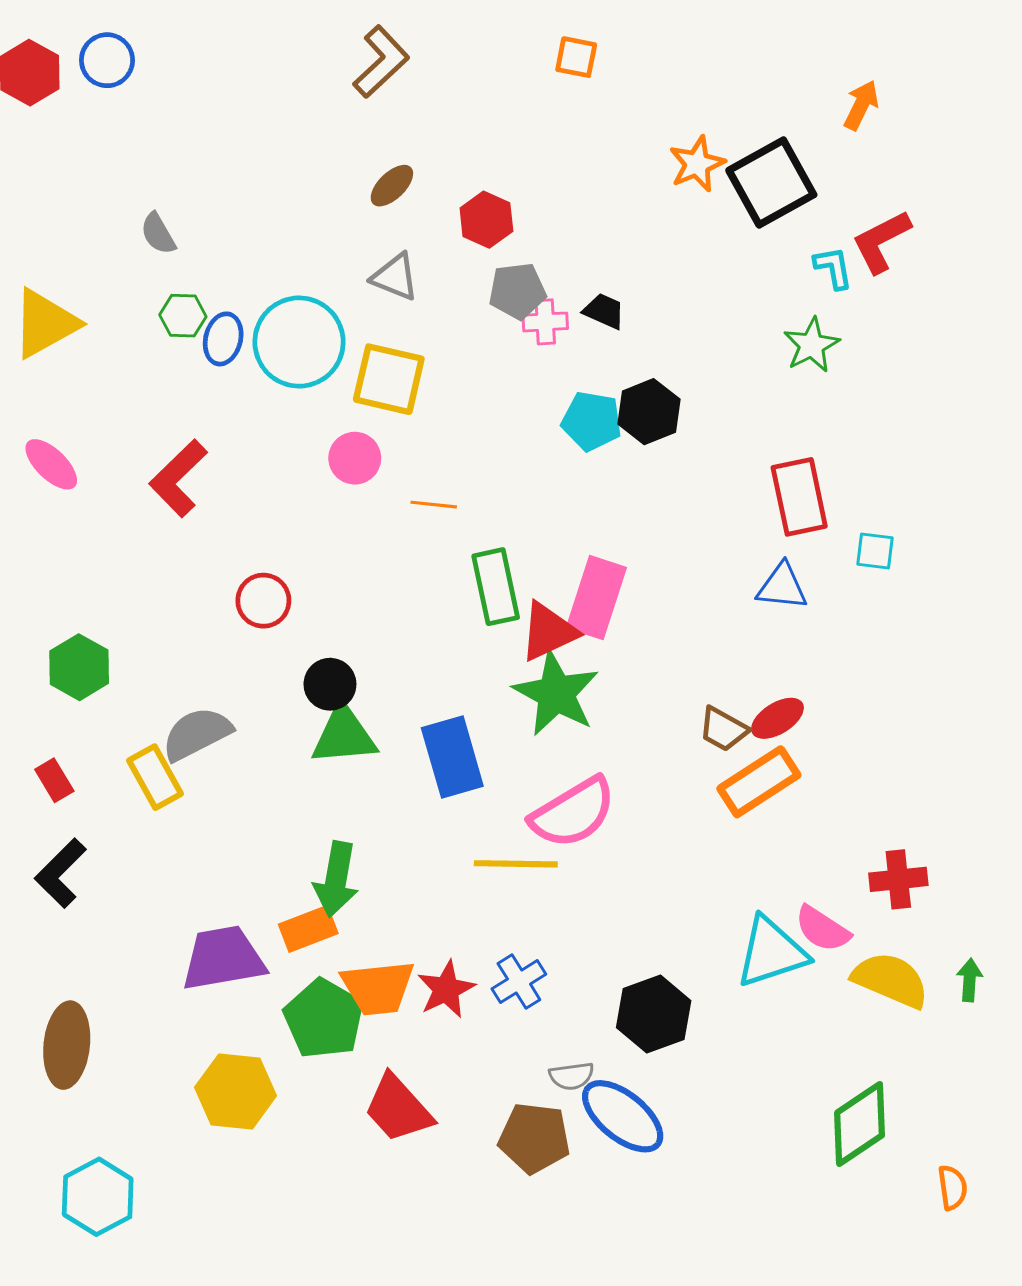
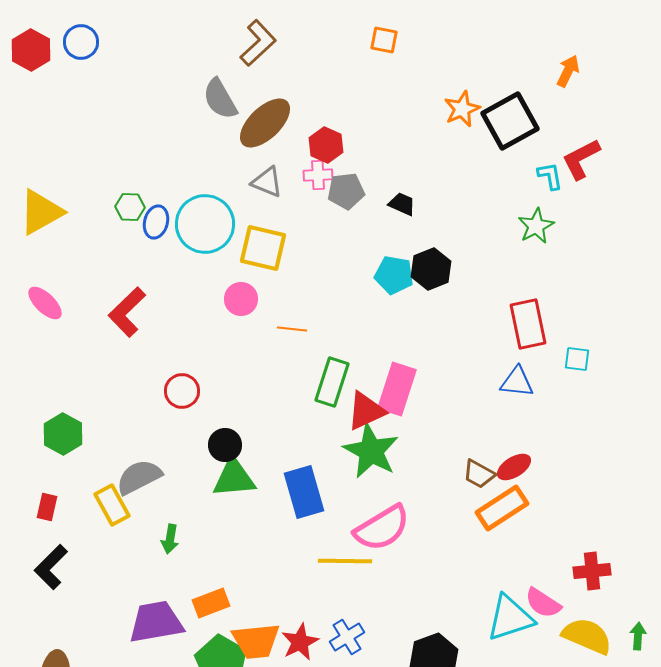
brown ellipse: (392, 186) -> (265, 123), size x1.8
gray semicircle: (158, 234) -> (220, 99), moved, size x1.5
pink cross: (545, 322) -> (318, 175), moved
green rectangle: (496, 587) -> (332, 382), turned 30
red rectangle: (54, 780) -> (47, 507), turned 44
green arrow: (336, 879) -> (170, 539), moved, size x0.6

